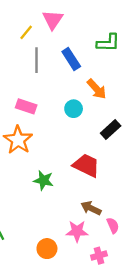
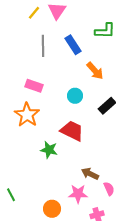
yellow line: (26, 32) -> (34, 13), moved
cyan circle: (74, 109) -> (75, 96), moved
red trapezoid: (86, 165) -> (72, 131), moved

